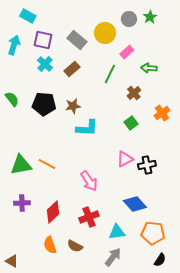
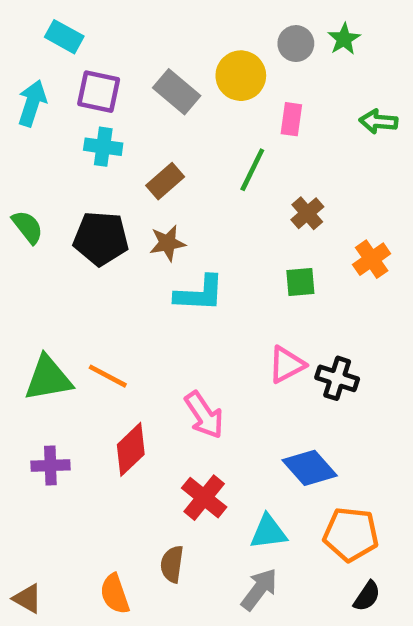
pink rectangle: (127, 52) -> (291, 119), turned -40
cyan cross: (45, 64) -> (103, 147), turned -35
green arrow: (149, 68) -> (378, 122), moved
brown rectangle: (72, 69) -> (165, 181), moved
green square: (131, 123) -> (300, 282), turned 32
black cross: (147, 165) -> (337, 378), turned 30
red diamond: (53, 212) -> (131, 449), moved
red cross: (89, 217) -> (204, 498), turned -30
orange semicircle: (50, 245) -> (115, 594), moved
brown semicircle: (75, 246) -> (172, 564), turned 70

